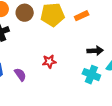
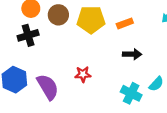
black arrow: (95, 51) -> (132, 54), moved
purple semicircle: (20, 75) -> (48, 87), size x1.6

